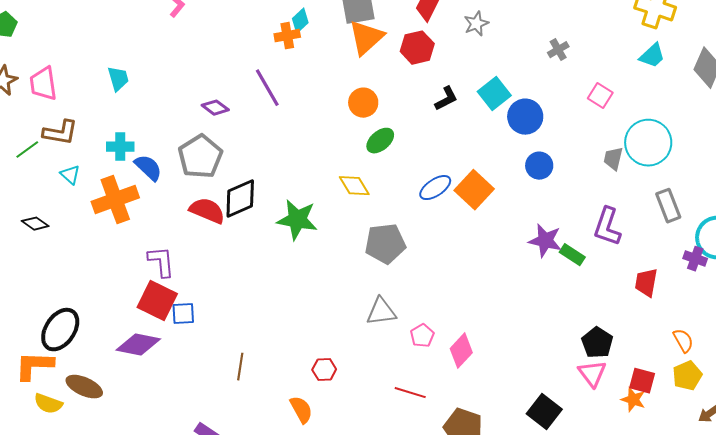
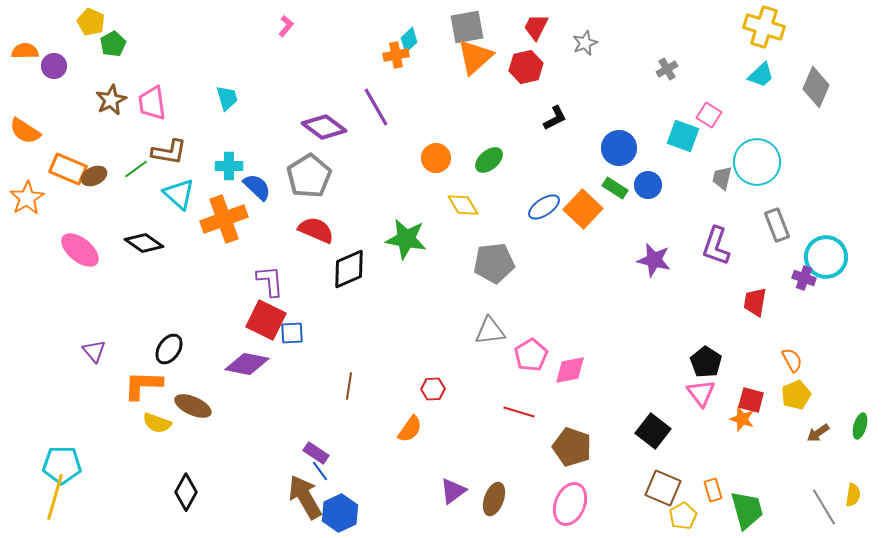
cyan square: (494, 94) -> (683, 136), moved, turned -32
orange circle: (363, 103) -> (436, 158), moved
purple diamond: (215, 108) -> (324, 127), size x1.6
blue circle: (525, 117) -> (619, 148), moved
cyan triangle: (70, 175) -> (179, 194), size x1.6
black diamond: (240, 199) -> (349, 269), moved
black diamond: (35, 224) -> (144, 243), size x1.4
green rectangle: (572, 255) -> (615, 188), moved
black ellipse: (60, 330) -> (169, 349), size x0.7
pink pentagon: (422, 336) -> (531, 355), size x1.4
pink diamond: (461, 351) -> (570, 370), turned 36
orange semicircle: (301, 410) -> (410, 429), turned 64

